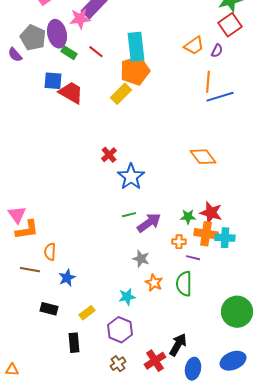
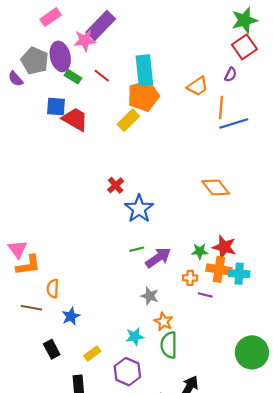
orange trapezoid: (194, 46) -> (198, 86), moved
green semicircle: (184, 284) -> (169, 345), moved
black rectangle: (49, 309) -> (52, 349), turned 48

